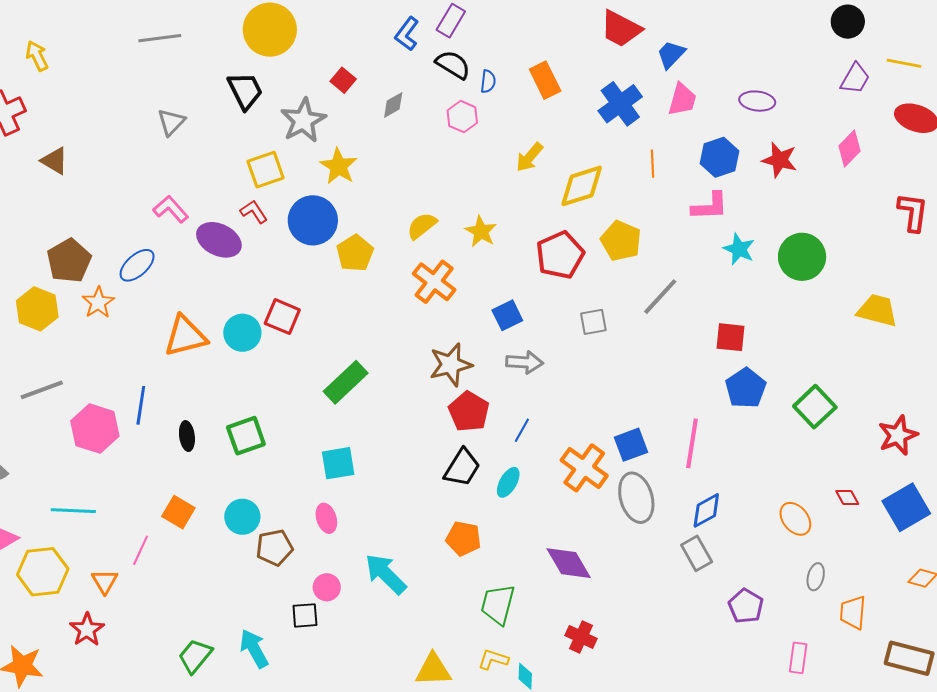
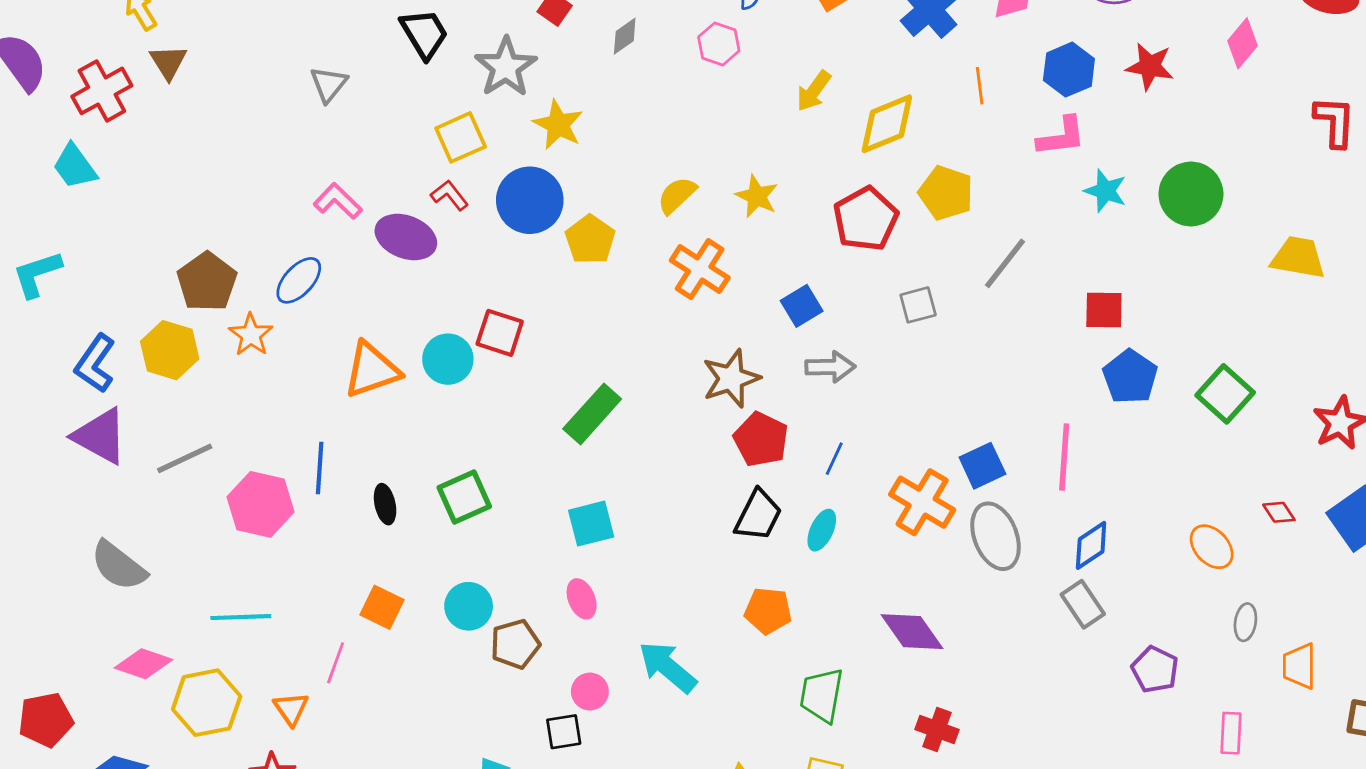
brown triangle: (55, 161) -> (168, 62), moved, turned 32

